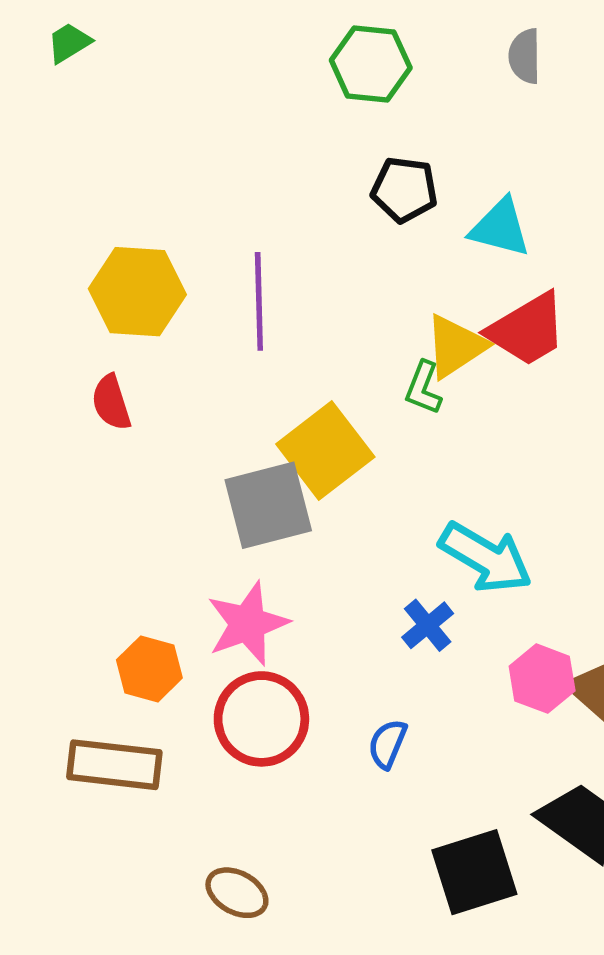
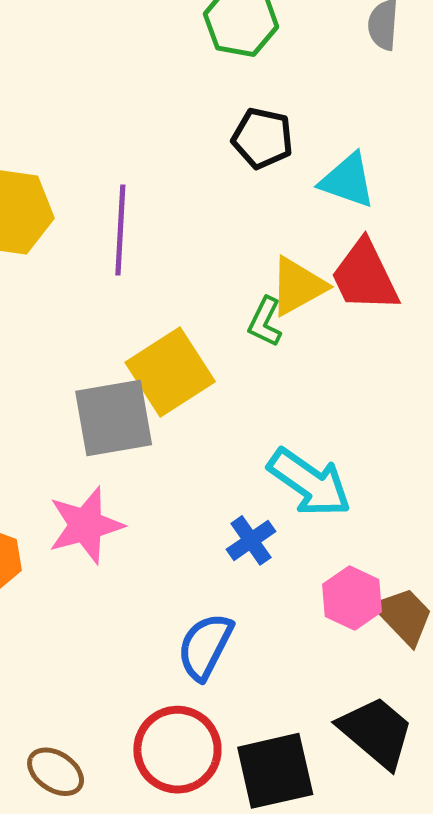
red trapezoid: (527, 329) -> (365, 276), turned 90
red circle: (261, 719) -> (177, 750), moved
blue semicircle: (388, 744) -> (205, 646), size x1.5

